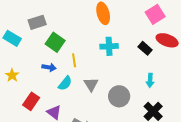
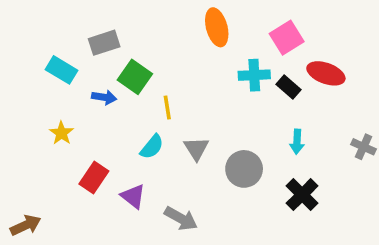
pink square: (155, 14) -> (287, 38), moved
cyan cross: (109, 46) -> (254, 75), moved
blue arrow: (49, 67) -> (104, 97), moved

